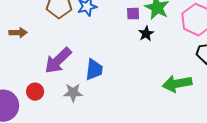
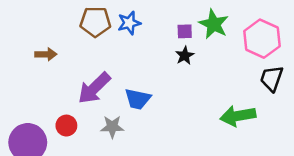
black star: (146, 34) -> (185, 56), moved
blue trapezoid: (94, 70) -> (138, 99), turned 95

